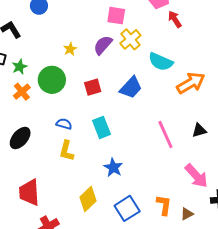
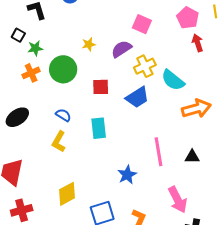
yellow cross: (130, 39) -> (145, 66), moved
blue star: (113, 168) -> (127, 175), moved

